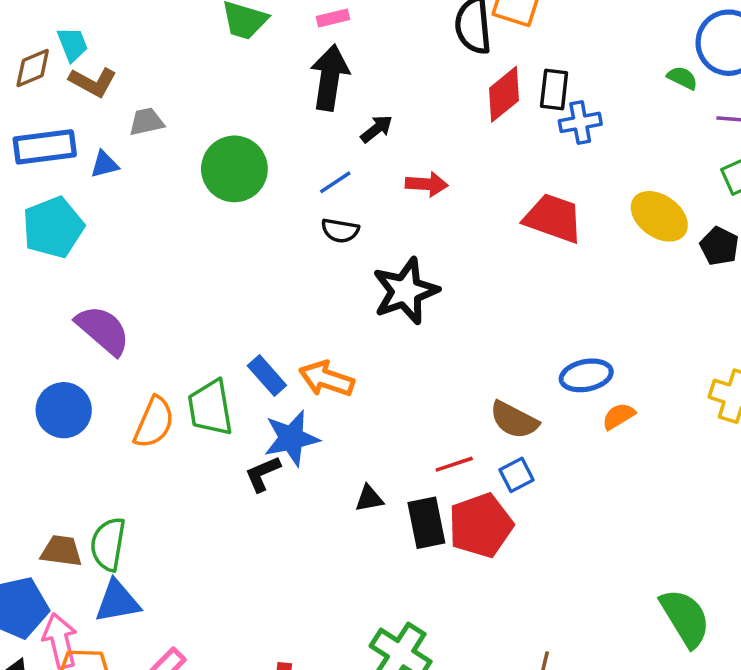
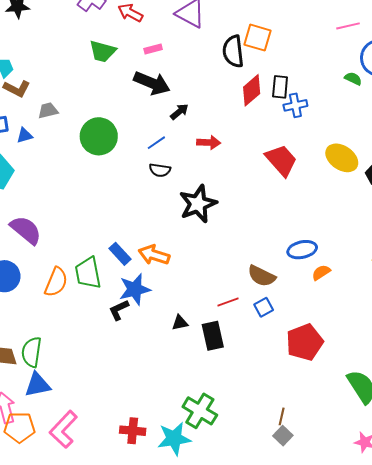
black arrow: (330, 78) -> (152, 83), turned 105
red trapezoid: (553, 218) -> (281, 160), turned 30
red pentagon: (481, 525) -> (305, 342), moved

